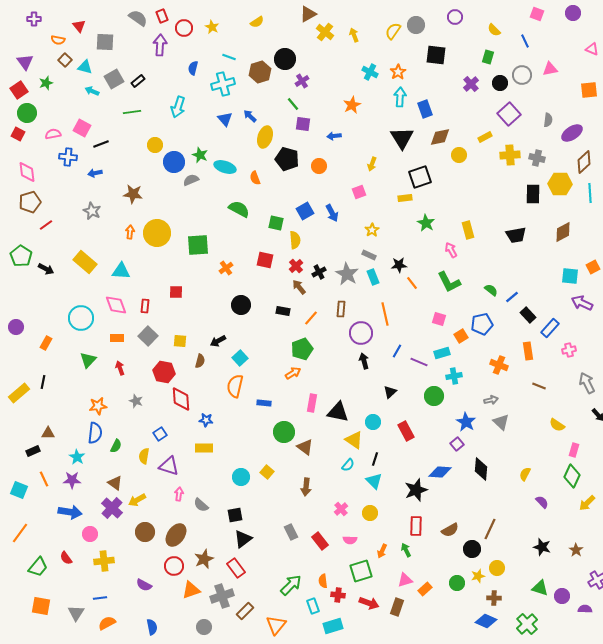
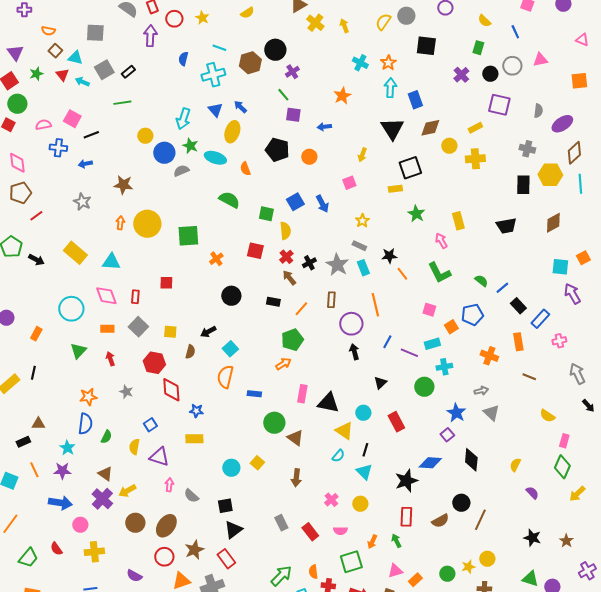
red triangle: (79, 26) -> (62, 75), moved
cyan arrow: (178, 107) -> (183, 119), moved
purple square: (509, 114) -> (499, 105), turned -35
yellow ellipse: (265, 137) -> (232, 132), moved
yellow cross: (510, 155) -> (475, 159), moved
purple arrow: (582, 303) -> (572, 294), turned 35
black circle: (472, 549) -> (461, 503), moved

